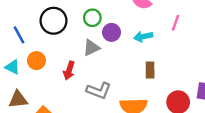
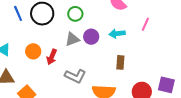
purple circle: (112, 32) -> (91, 37), moved
blue line: (19, 35) -> (18, 13), moved
orange circle: (36, 61) -> (33, 51), moved

